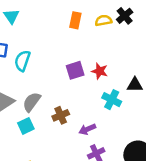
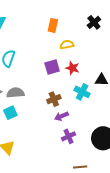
yellow semicircle: (103, 21) -> (67, 45), moved
gray semicircle: (32, 102) -> (15, 93), turned 48
brown cross: (61, 115) -> (54, 99), moved

